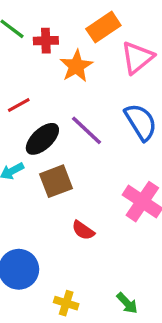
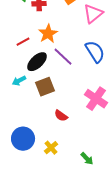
orange star: (76, 66) -> (48, 34), moved
yellow cross: (66, 303) -> (51, 148), moved, turned 32

